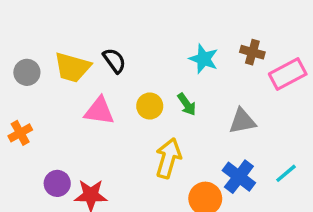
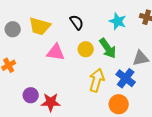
black semicircle: (114, 61) -> (77, 22), moved
green arrow: (187, 104) -> (108, 48), size x1.5
blue cross: (239, 177) -> (126, 78), moved

